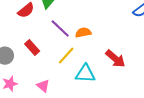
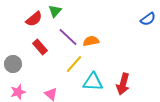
red rectangle: (32, 48) -> (40, 47), moved
red arrow: (115, 59) -> (123, 84), moved, turned 65

